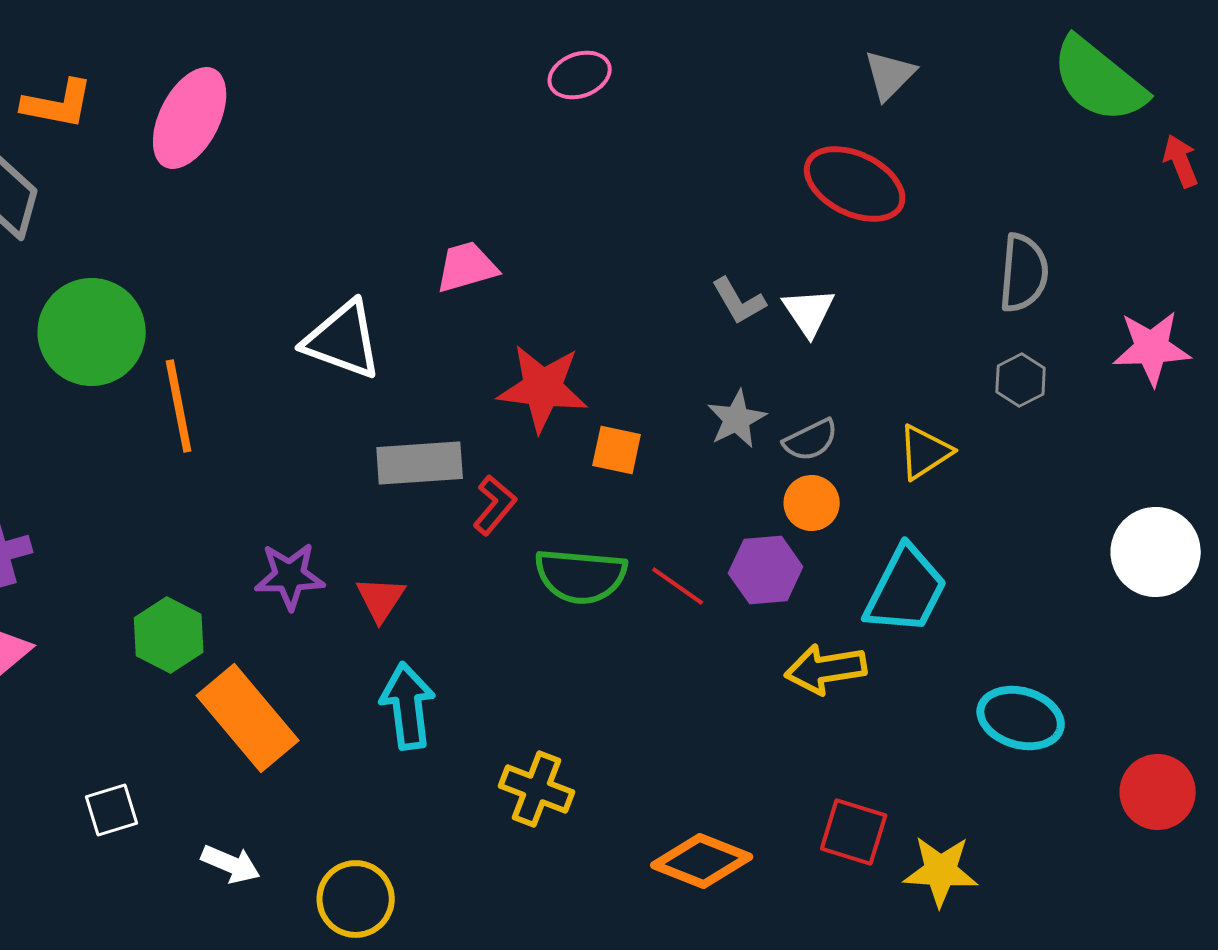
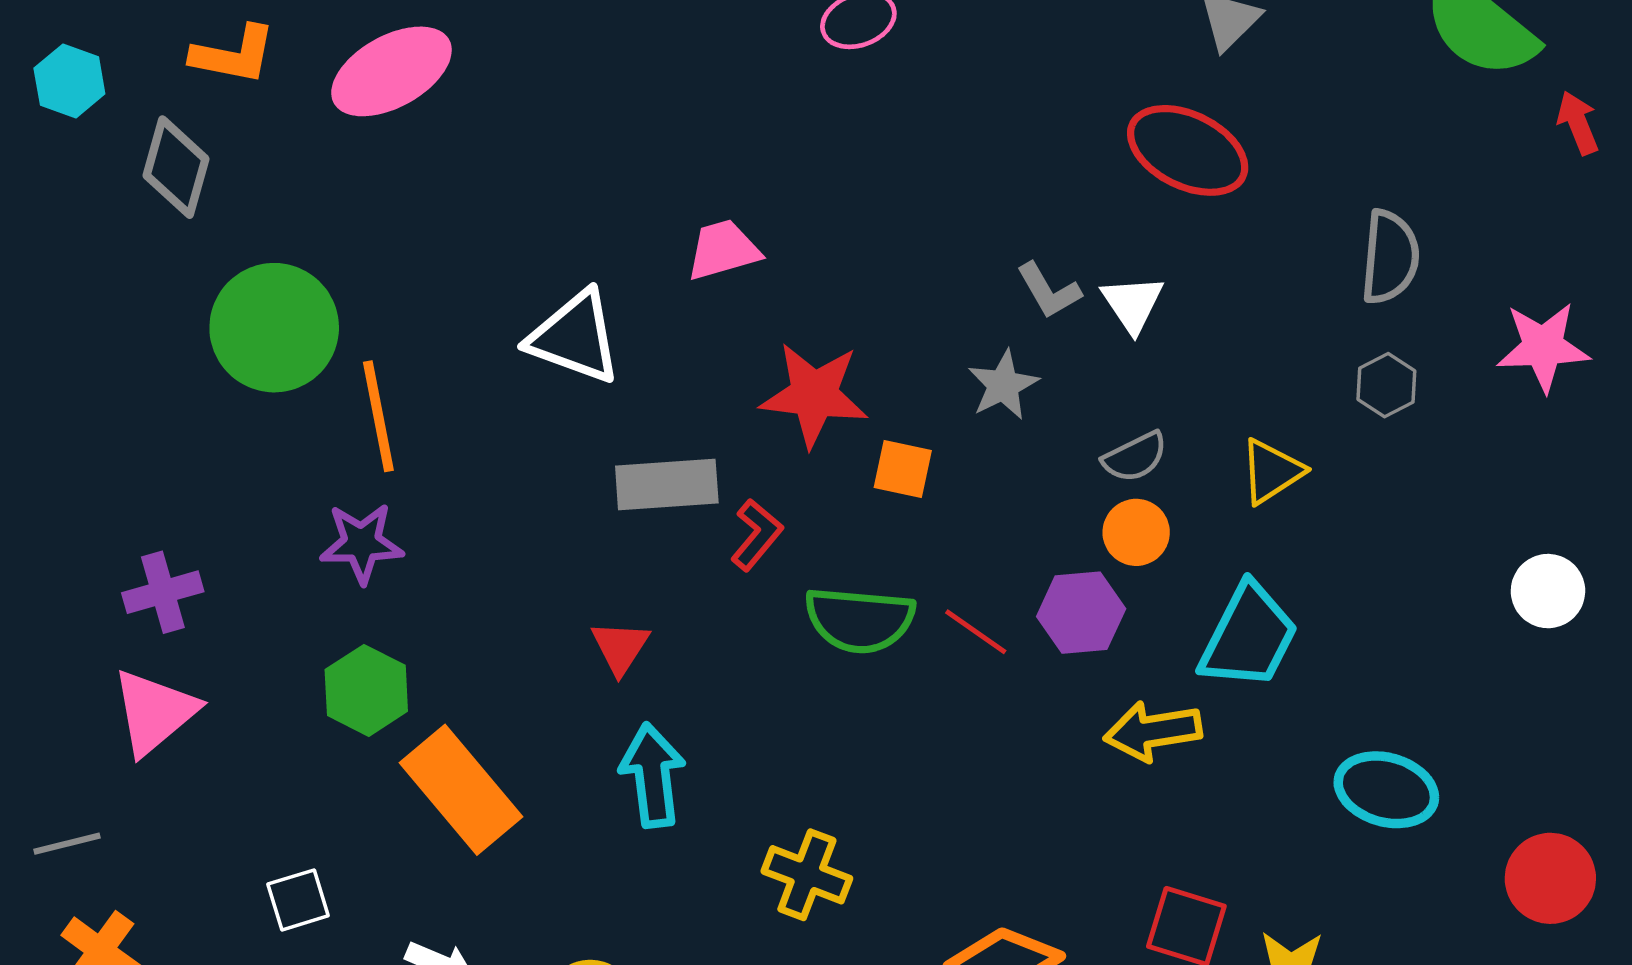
pink ellipse: (190, 118) -> (391, 71), turned 34
gray star: (737, 419) -> (1003, 385), moved
white circle: (1156, 552) -> (1548, 591), size x0.7
purple star: (290, 576) -> (362, 543), moved

